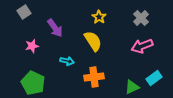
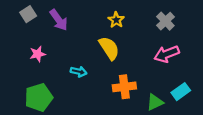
purple arrow: (55, 28) -> (59, 20), moved
orange cross: (94, 77) -> (124, 87), moved
green pentagon: (33, 83) -> (39, 97), turned 30

